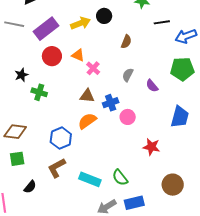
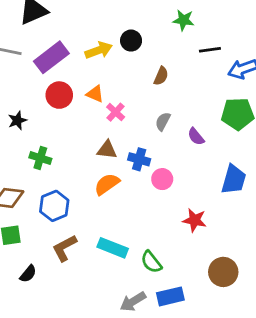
green cross: (39, 92) -> (40, 158), moved
blue cross: (111, 103) -> (139, 159), turned 35
blue hexagon: (61, 138) -> (54, 206), moved
cyan rectangle: (90, 179) -> (113, 248), moved

